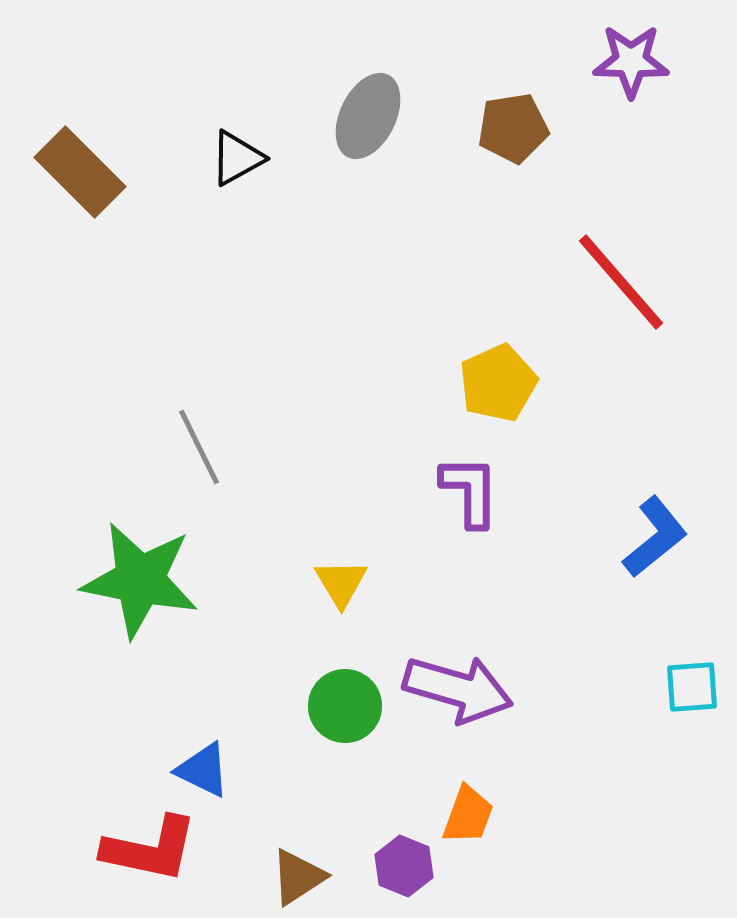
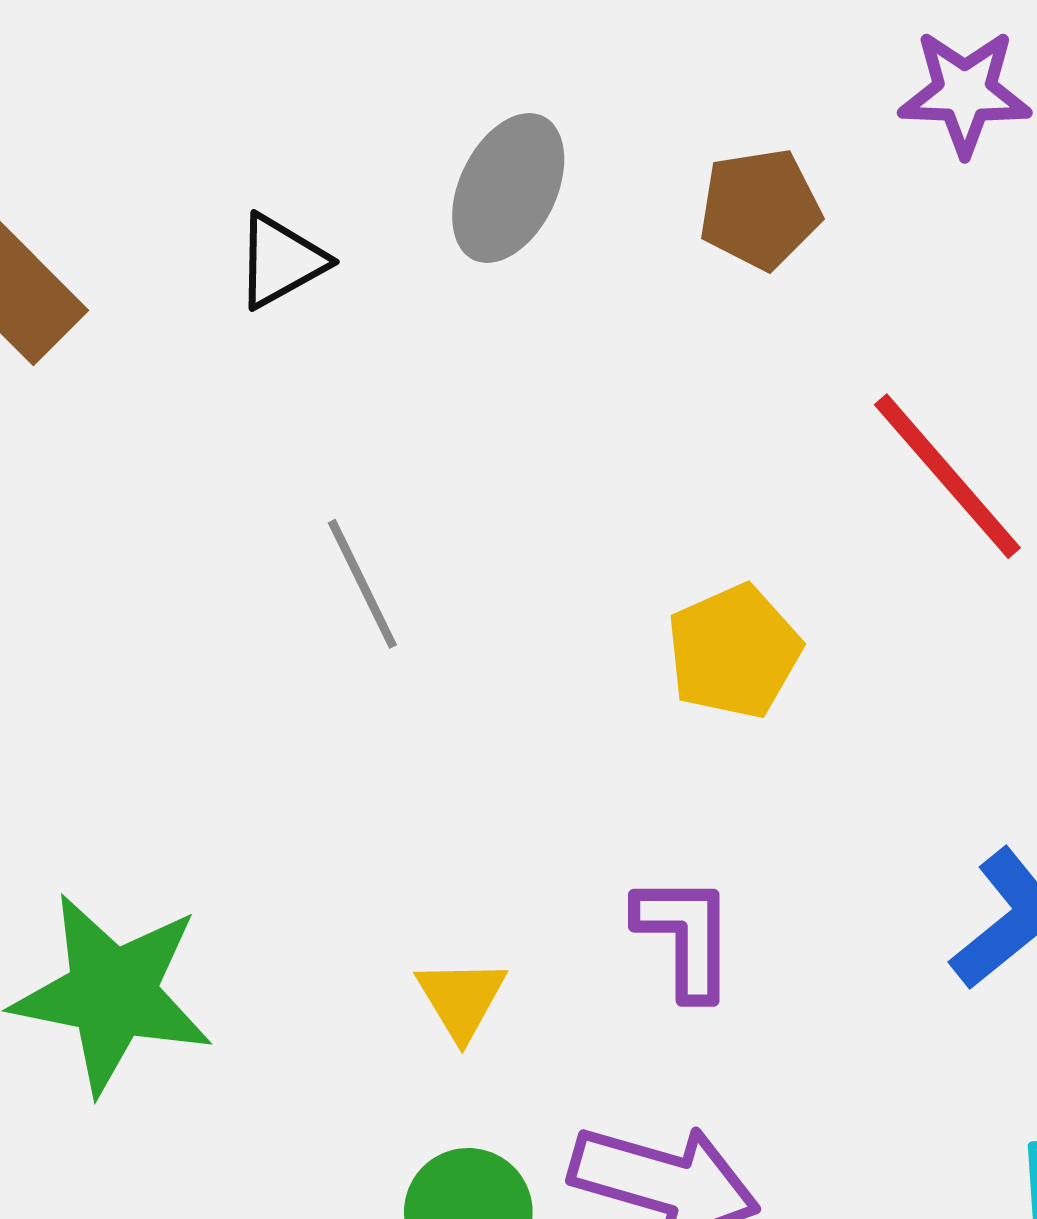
gray line: (199, 447) -> (362, 584), moved
purple L-shape: (470, 491) -> (685, 936), moved

